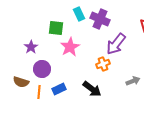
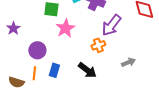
purple star: (31, 47) -> (13, 28), moved
brown semicircle: (21, 82) -> (16, 82), moved
blue rectangle: (59, 89) -> (54, 70), turned -48

